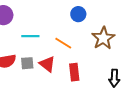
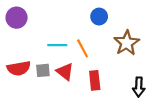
cyan line: (30, 36) -> (57, 45), moved
orange line: (63, 43) -> (83, 48), turned 30

